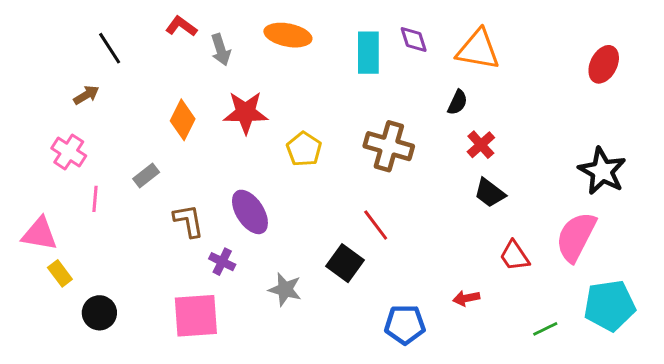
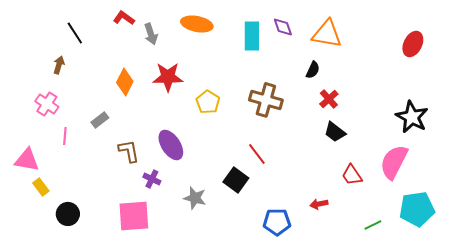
brown arrow: (86, 95) -> (59, 65), turned -42

